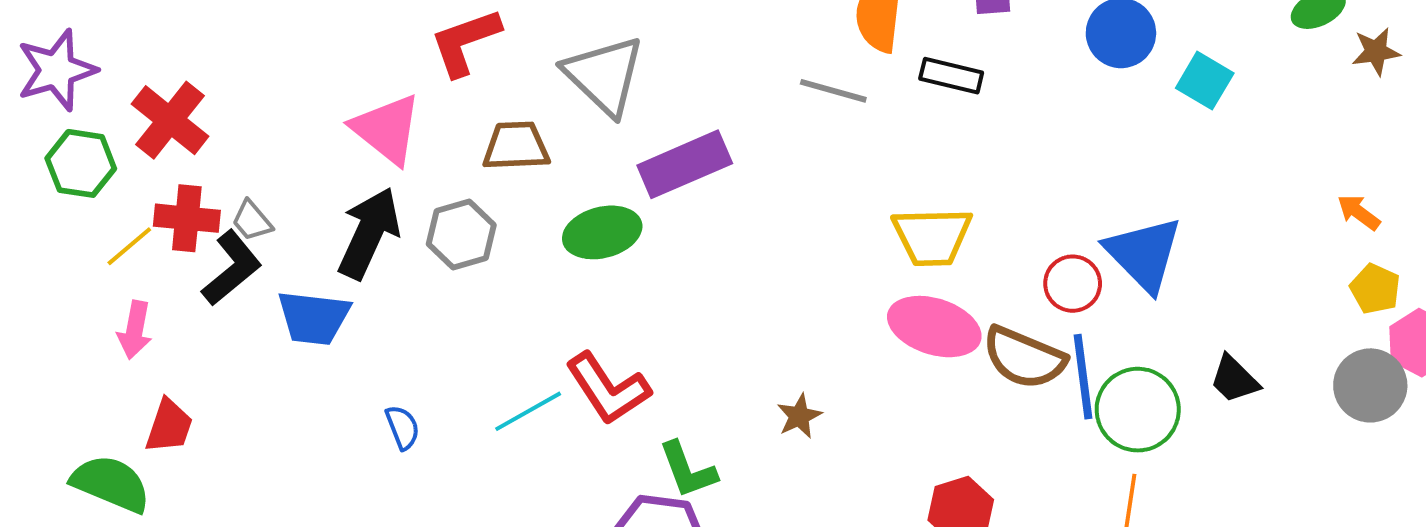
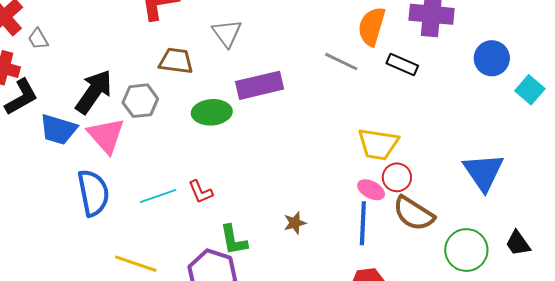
gray triangle: (604, 75) -> (227, 33), size x0.7
pink triangle: (387, 129) -> (106, 136), moved
gray trapezoid: (252, 221) -> (38, 39), moved
red circle: (1073, 284) -> (397, 177), moved
pink ellipse: (934, 327) -> (371, 190), size x0.6
blue line: (1083, 377) -> (363, 223), moved
red L-shape: (608, 389) -> (201, 192), size x0.6
blue semicircle: (403, 427) -> (93, 193), size x2.0

